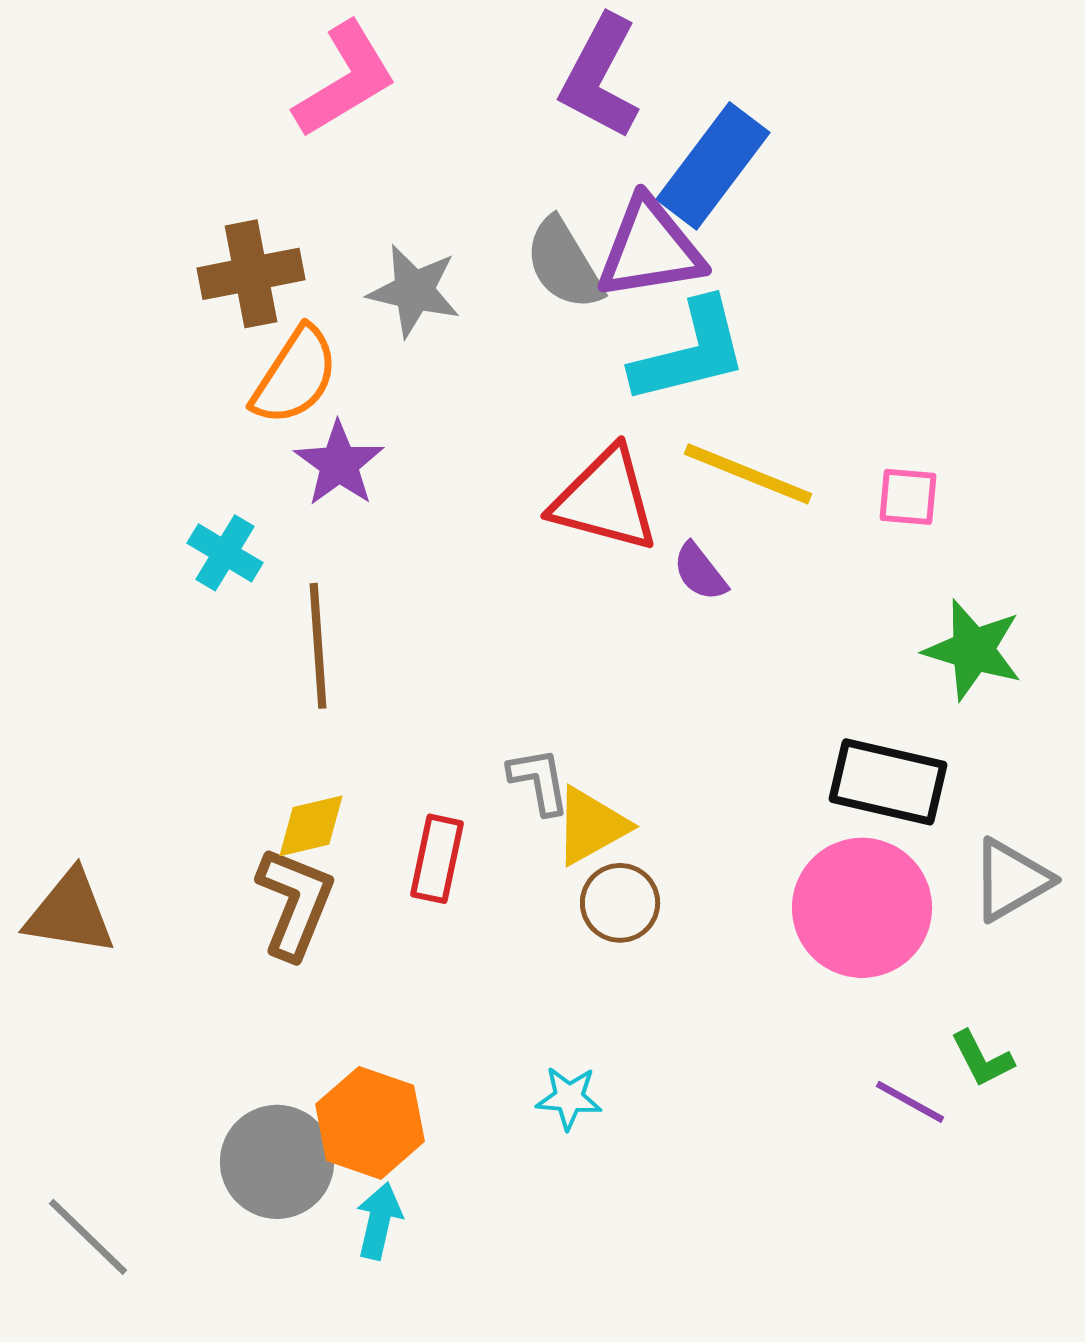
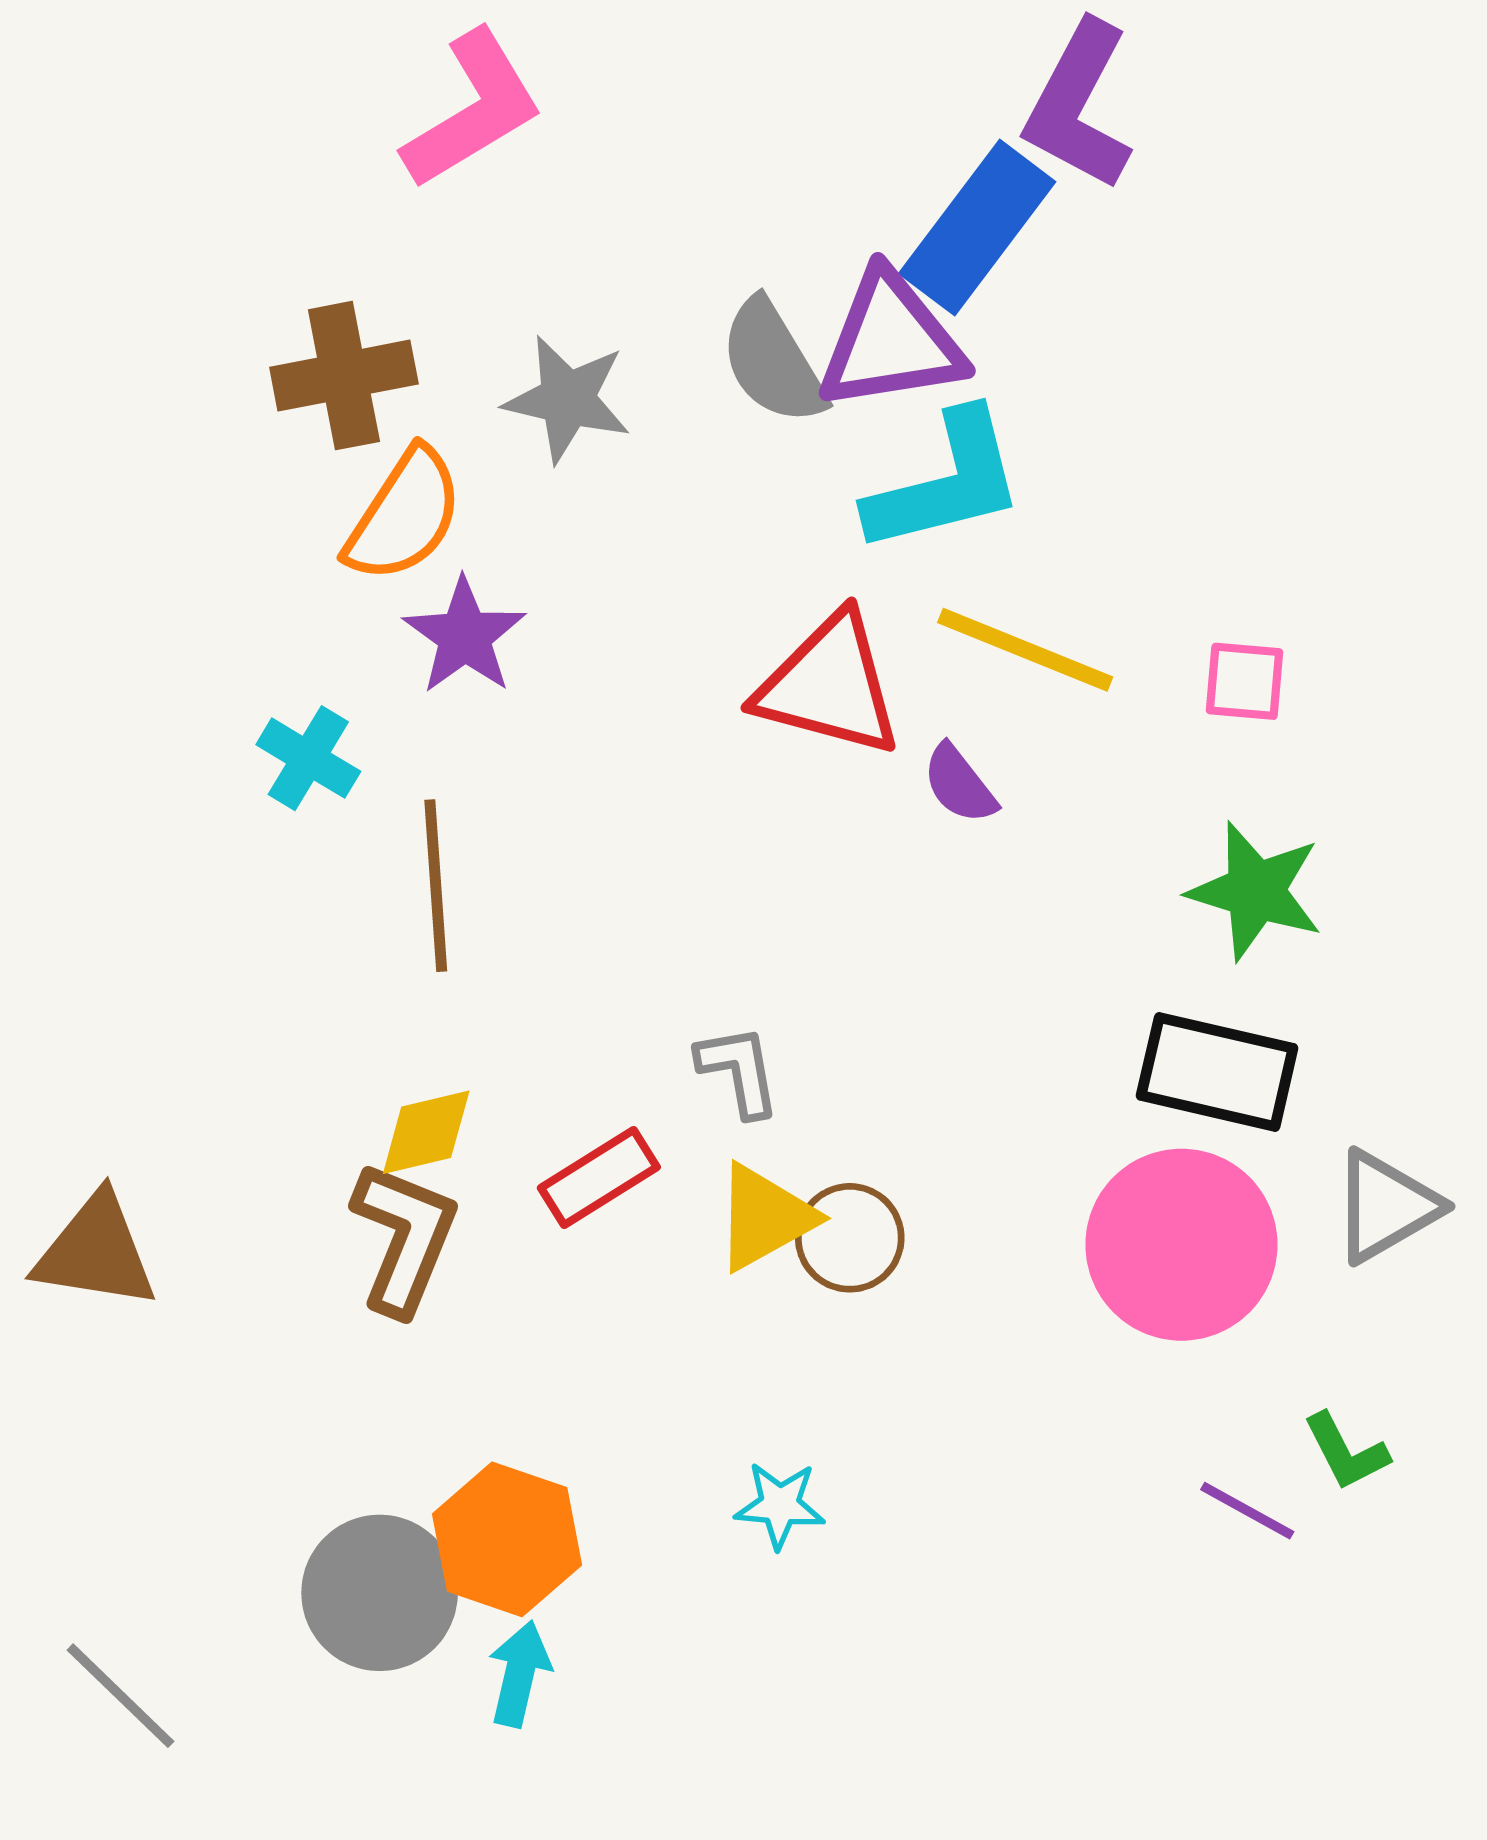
purple L-shape: (600, 77) -> (1079, 106), moved
green star: (973, 650) -> (1255, 891), moved
yellow triangle: (591, 826) -> (765, 1217), moved
red rectangle: (437, 859) -> (599, 1178), turned 46

